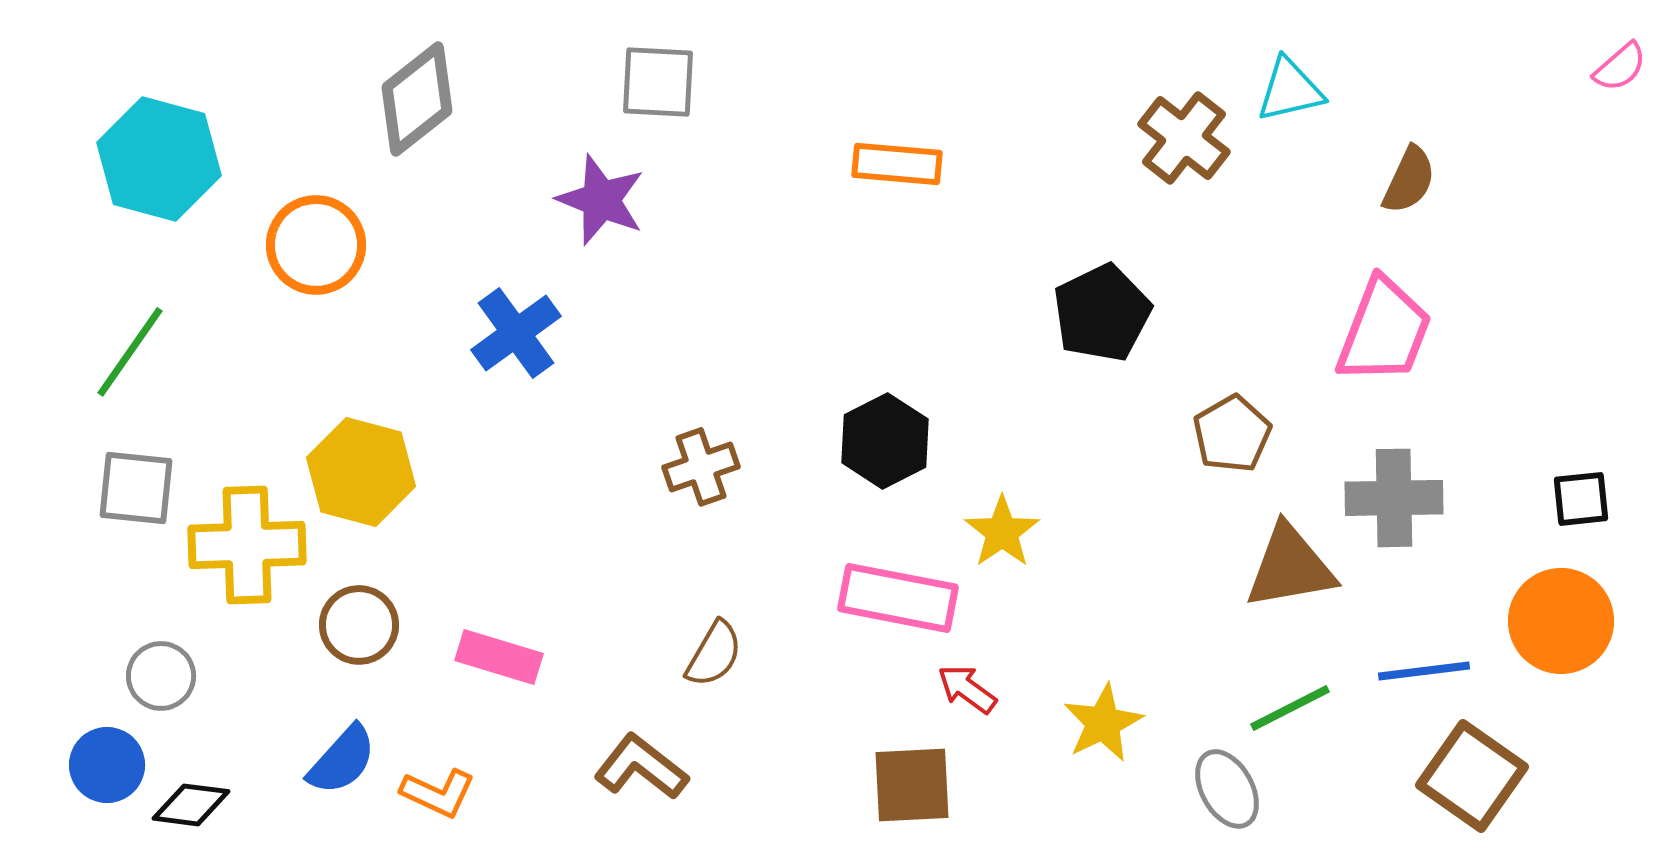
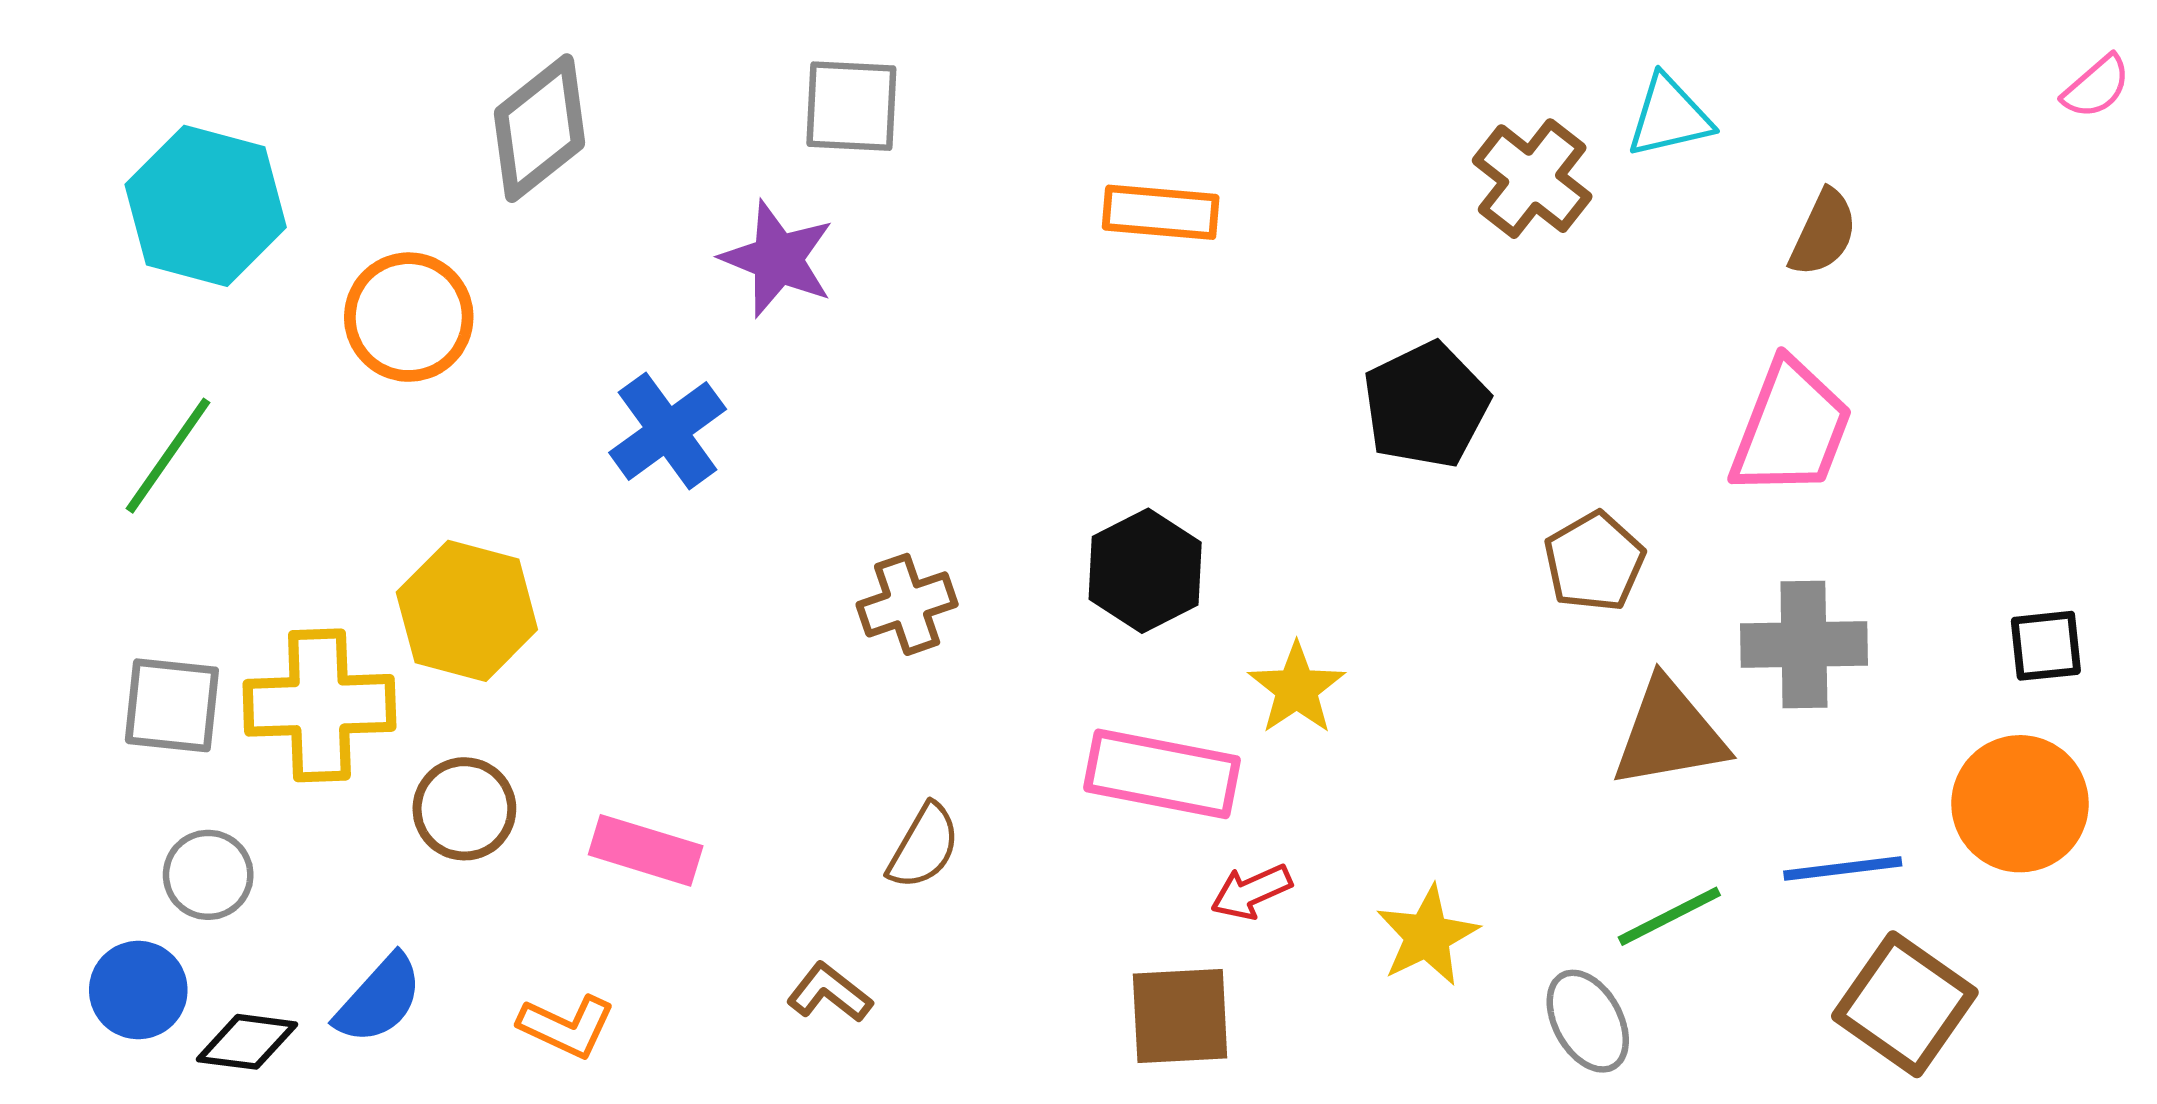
gray square: (136, 488) -> (172, 705), moved
red arrow: (967, 689) -> (1251, 892), turned -60
blue semicircle: (342, 760) -> (379, 999), moved
brown L-shape: (641, 767) -> (829, 993), size x0.7

